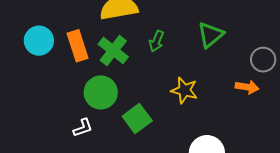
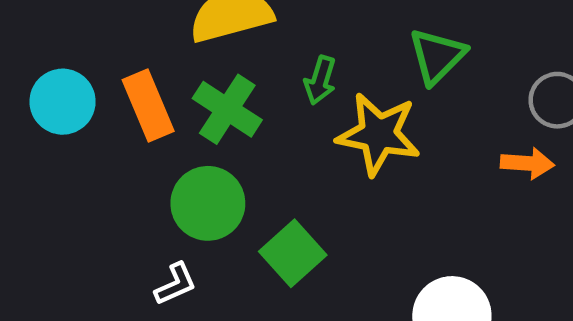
yellow star: (184, 90) -> (378, 134), moved, size x1.4

